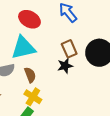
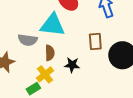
black star: (65, 66) -> (72, 65), moved

